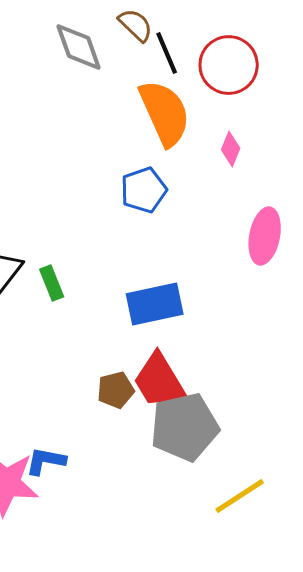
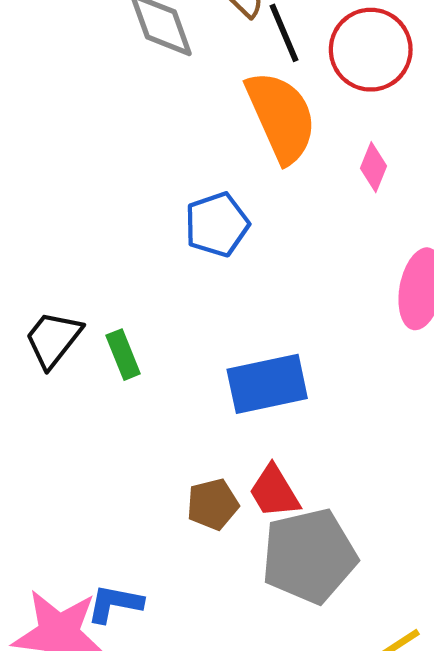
blue pentagon: (144, 190) -> (217, 224), moved
red trapezoid: (160, 381) -> (274, 492), size x0.7

